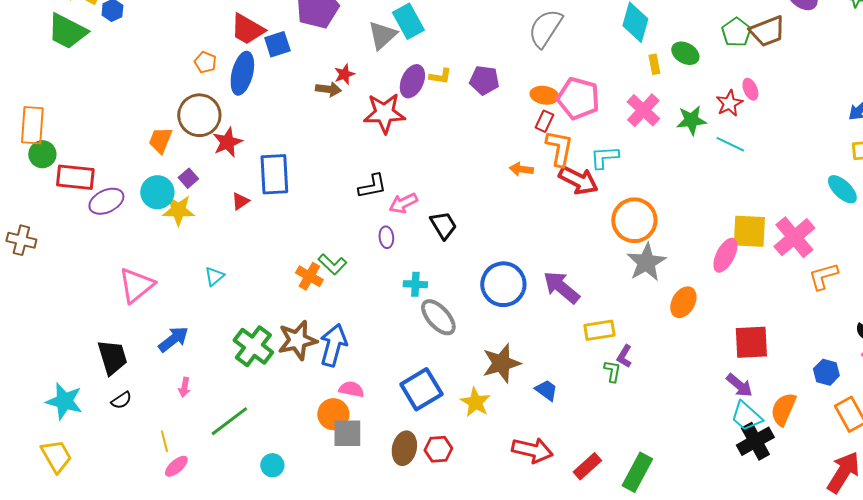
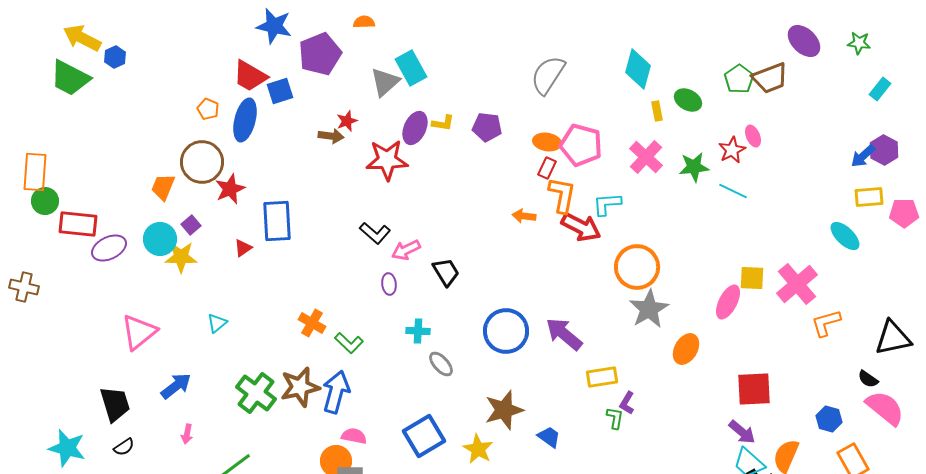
black L-shape: (372, 186) -> (375, 233), turned 52
yellow square: (749, 231) -> (752, 278), size x0.7
green L-shape: (332, 264) -> (349, 343), moved
gray ellipse: (438, 317) -> (441, 364), size x0.7

